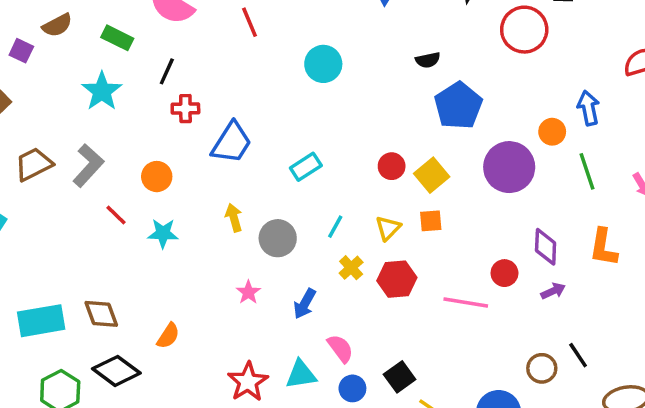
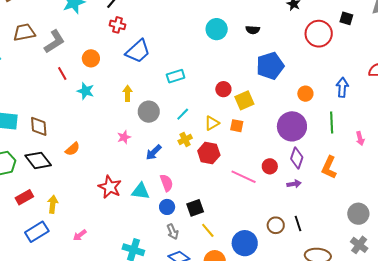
black semicircle: (428, 60) -> (253, 30), moved
cyan circle: (323, 64) -> (217, 29), moved
orange circle: (552, 132) -> (305, 94), moved
purple circle: (509, 167) -> (292, 126), moved
red star: (248, 382) -> (110, 187), turned -30

